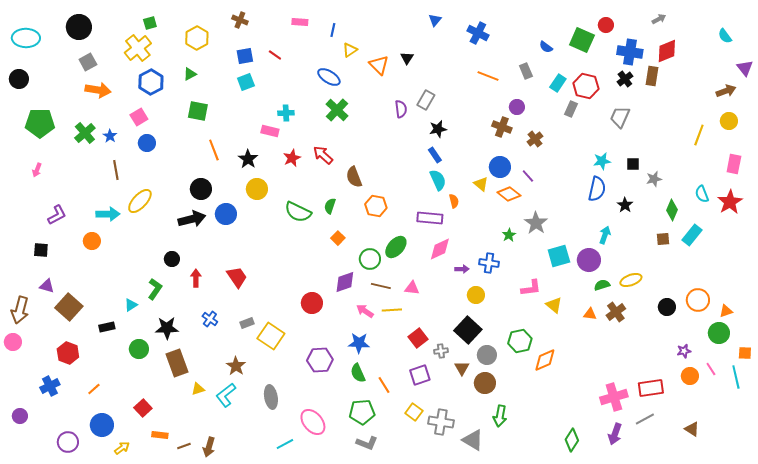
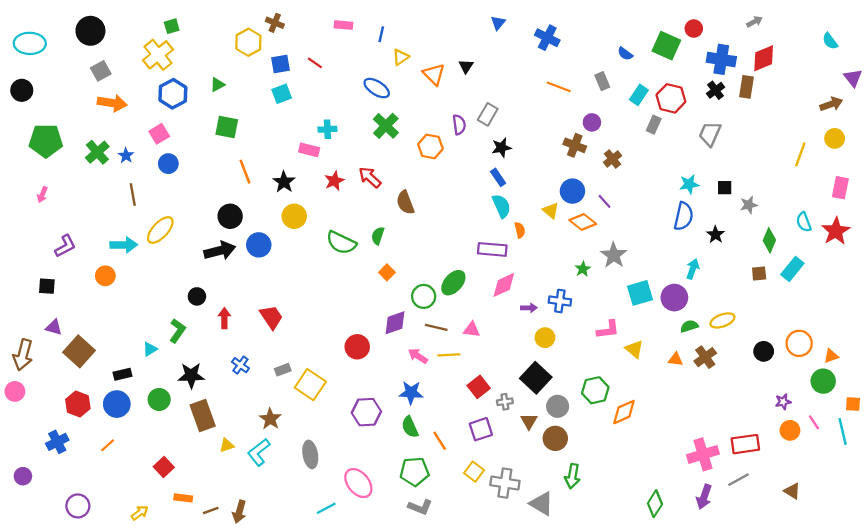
yellow hexagon: (197, 38) -> (248, 42), moved
orange hexagon: (376, 206) -> (430, 146), moved
blue circle: (102, 425) -> (117, 404), moved

